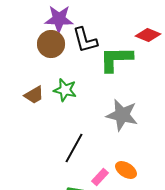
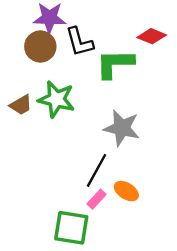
green star: (65, 90) -> (56, 99), size x1.4
black line: (74, 148) -> (97, 170), moved

